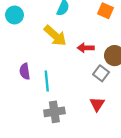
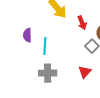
red arrow: (86, 48) -> (82, 23), turned -120

